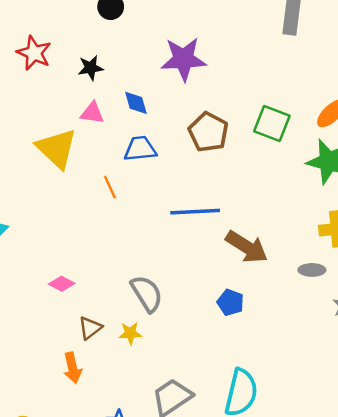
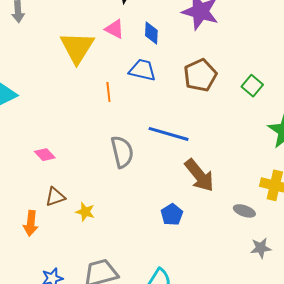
green square: (272, 124) -> (252, 86), size x0.7
gray semicircle: (147, 294) -> (122, 152), moved

